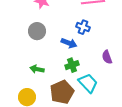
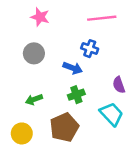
green arrow: (37, 69) -> (34, 99), turned -32
cyan trapezoid: (88, 83) -> (112, 114), moved

